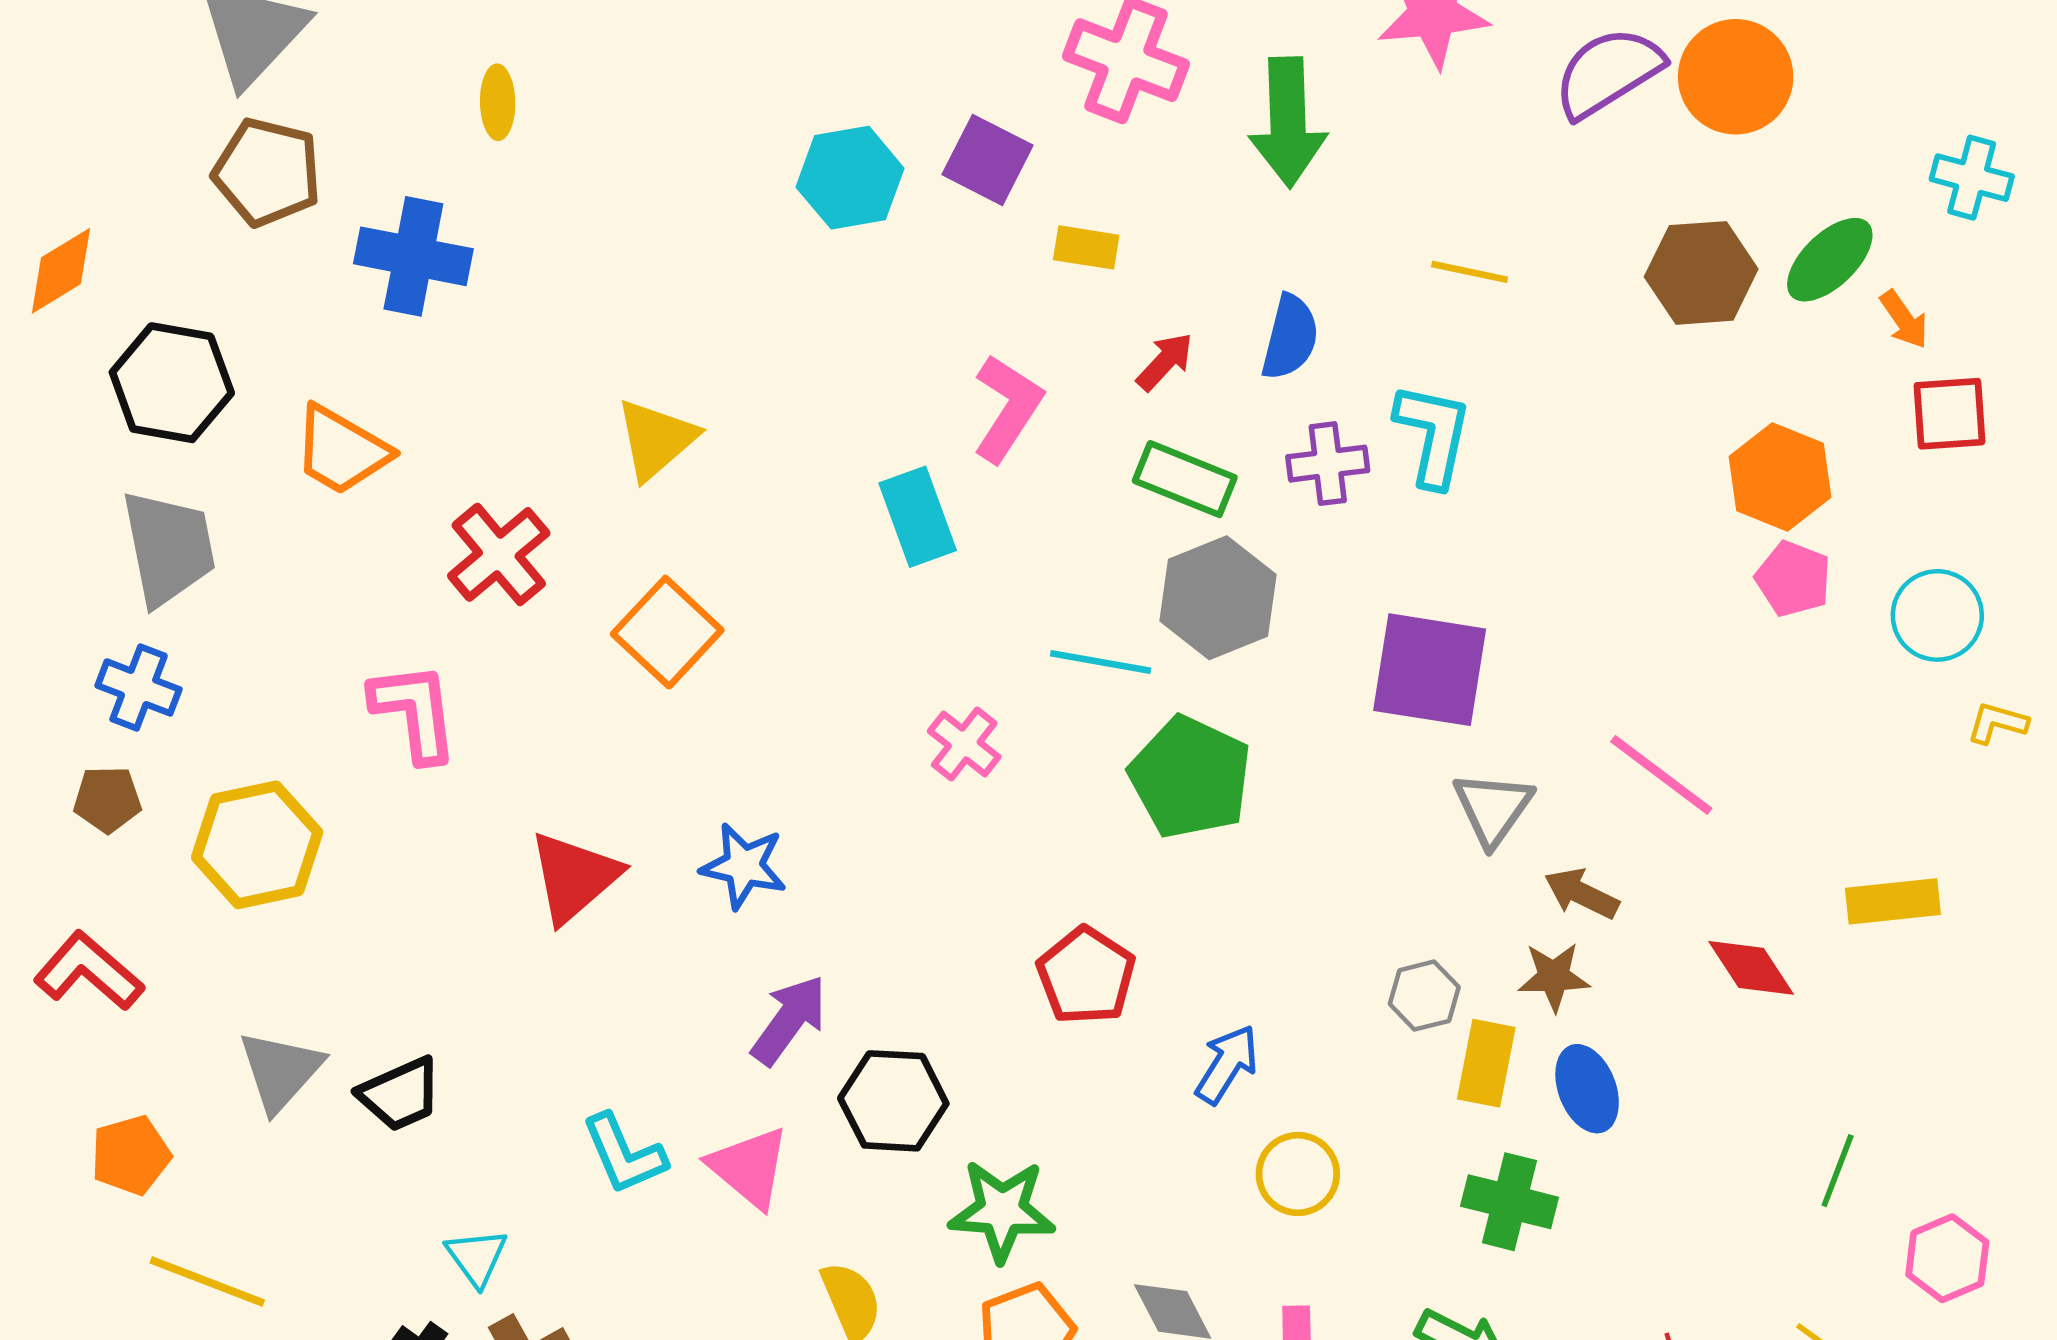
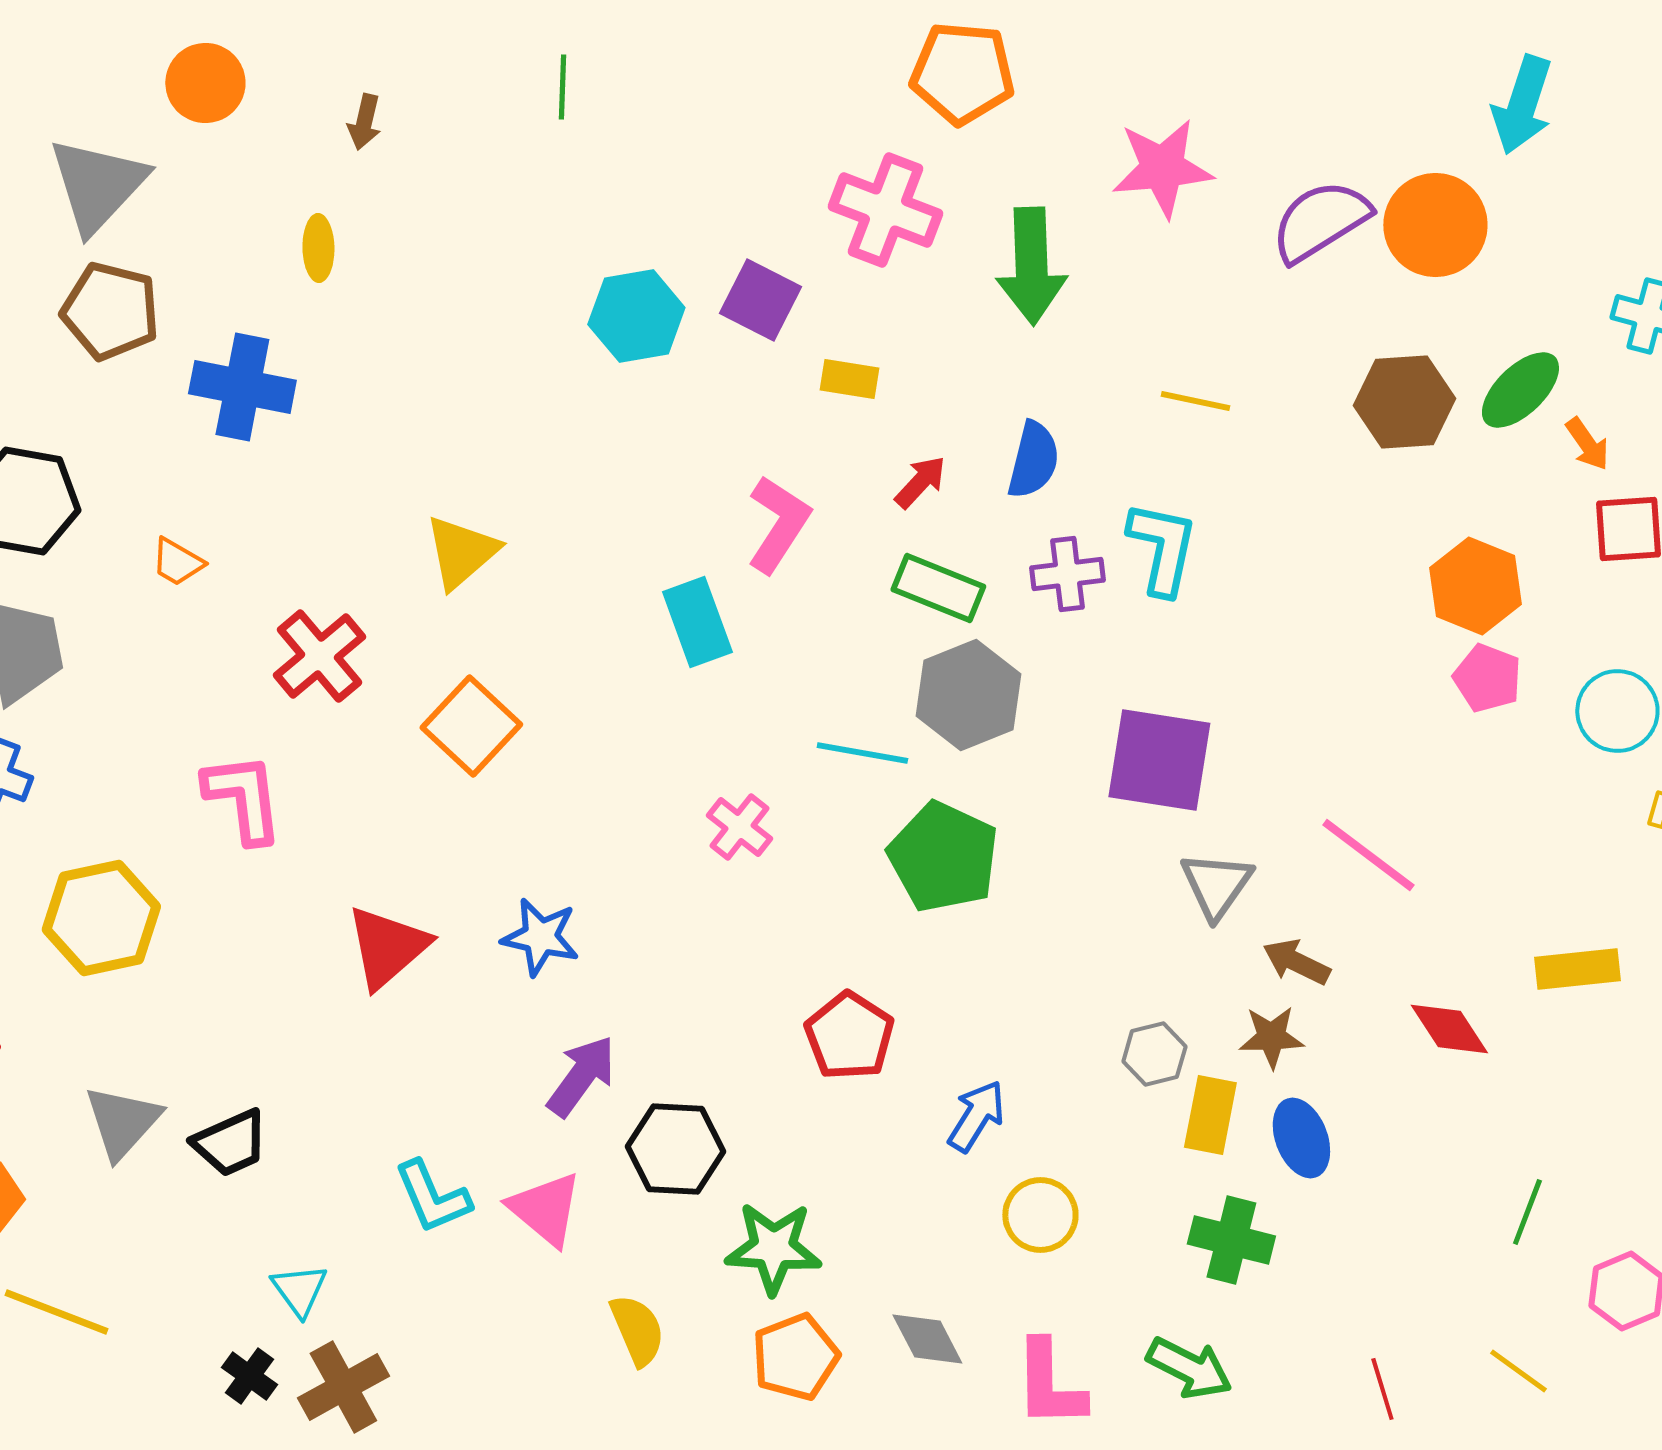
orange trapezoid: (341, 450) -> (177, 562), size x0.6

